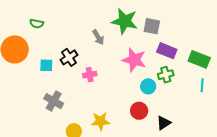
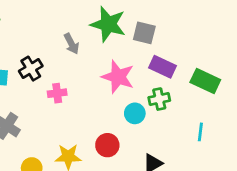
cyan line: (202, 85) -> (200, 132), moved
red circle: (139, 111) -> (107, 145), moved

